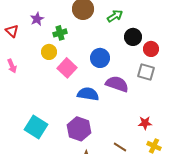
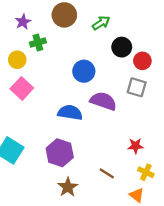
purple star: (37, 19) -> (23, 22), moved
yellow circle: (49, 52) -> (17, 60), moved
pink square: (67, 68) -> (22, 88), moved

